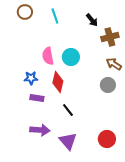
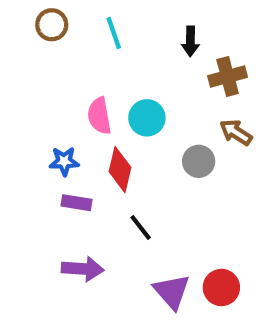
black arrow: (92, 20) -> (190, 41), turned 40
gray circle: (108, 85) -> (199, 161), moved
purple triangle: (68, 141) -> (172, 292), moved

